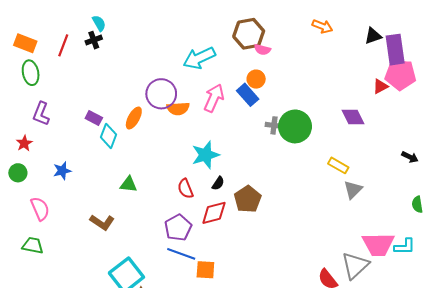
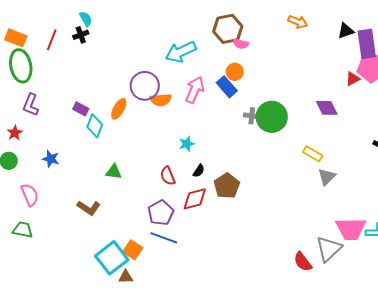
green ellipse: (31, 73) -> (21, 66), size x1.4
cyan star: (205, 155) -> (187, 144), size x0.6
blue star: (62, 171) -> (51, 159), turned 30
orange square: (205, 270) -> (133, 250), moved, turned 30

